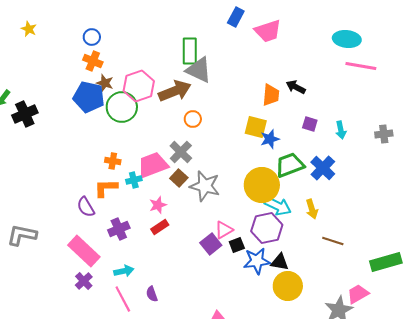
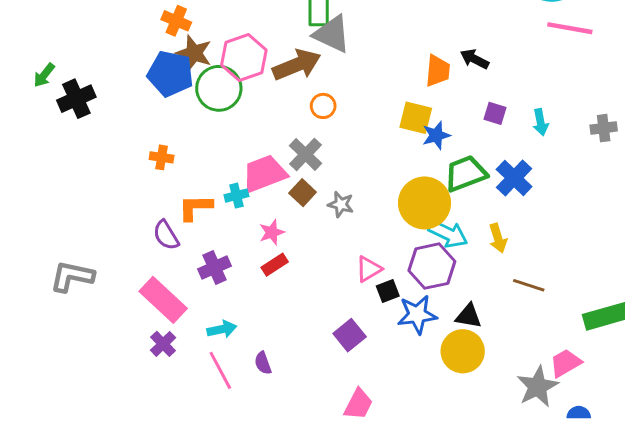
brown star: (105, 83) -> (194, 53), size x1.4
orange cross: (113, 161) -> (162, 157), moved
gray star: (205, 186) -> (341, 204), size x0.6
purple square: (211, 244) -> (350, 335), moved
black triangle: (280, 262) -> (469, 316), moved

